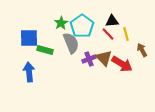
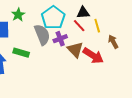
green star: (61, 23) -> (18, 15), moved
green rectangle: (45, 50) -> (21, 53), moved
purple cross: (89, 59) -> (60, 39), moved

